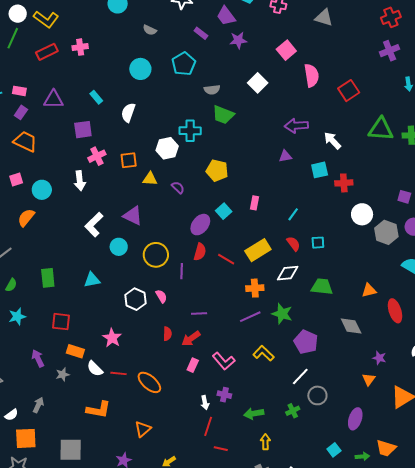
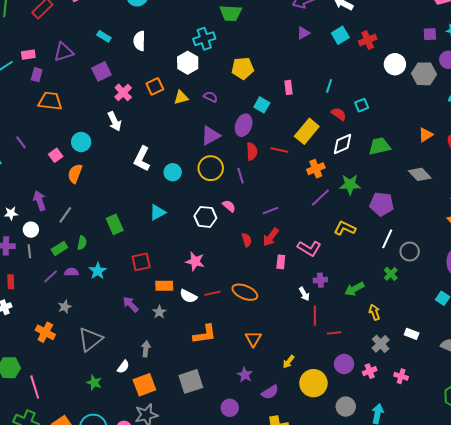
pink square: (16, 180) -> (56, 155), moved
purple triangle: (133, 216) -> (211, 136), moved, turned -35

